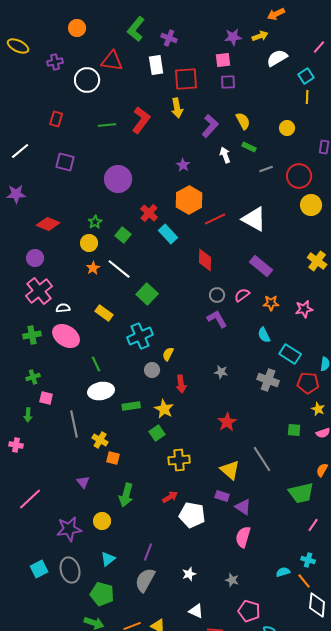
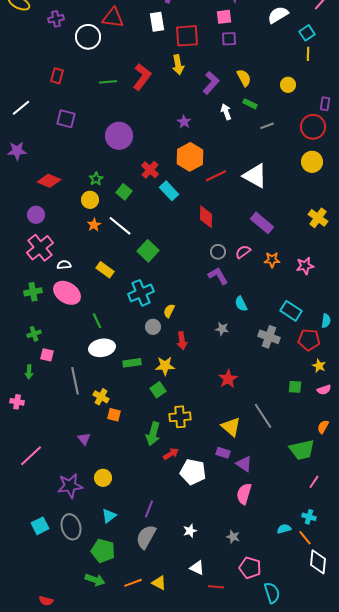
red circle: (299, 176) -> (313, 127), moved
cyan semicircle: (264, 335) -> (241, 304), moved
yellow star: (164, 409) -> (165, 366), turned -30
green arrow: (126, 495) -> (153, 434), moved

